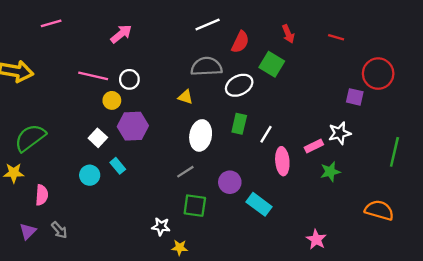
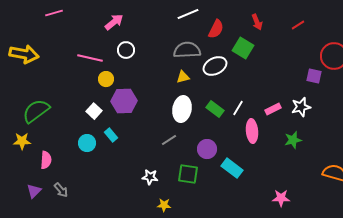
red line: (336, 37) -> (298, 25), turned -48
white circle: (129, 79) -> (126, 50), moved
yellow triangle: (185, 97) -> (183, 77), moved, turned -32
green rectangle: (239, 124) -> (215, 109), moved, turned -66
pink rectangle: (314, 146) -> (273, 109), moved
green square: (195, 206) -> (188, 174), moved
white star: (161, 227) -> (150, 177), moved
pink star: (316, 239) -> (281, 198), turned -30

